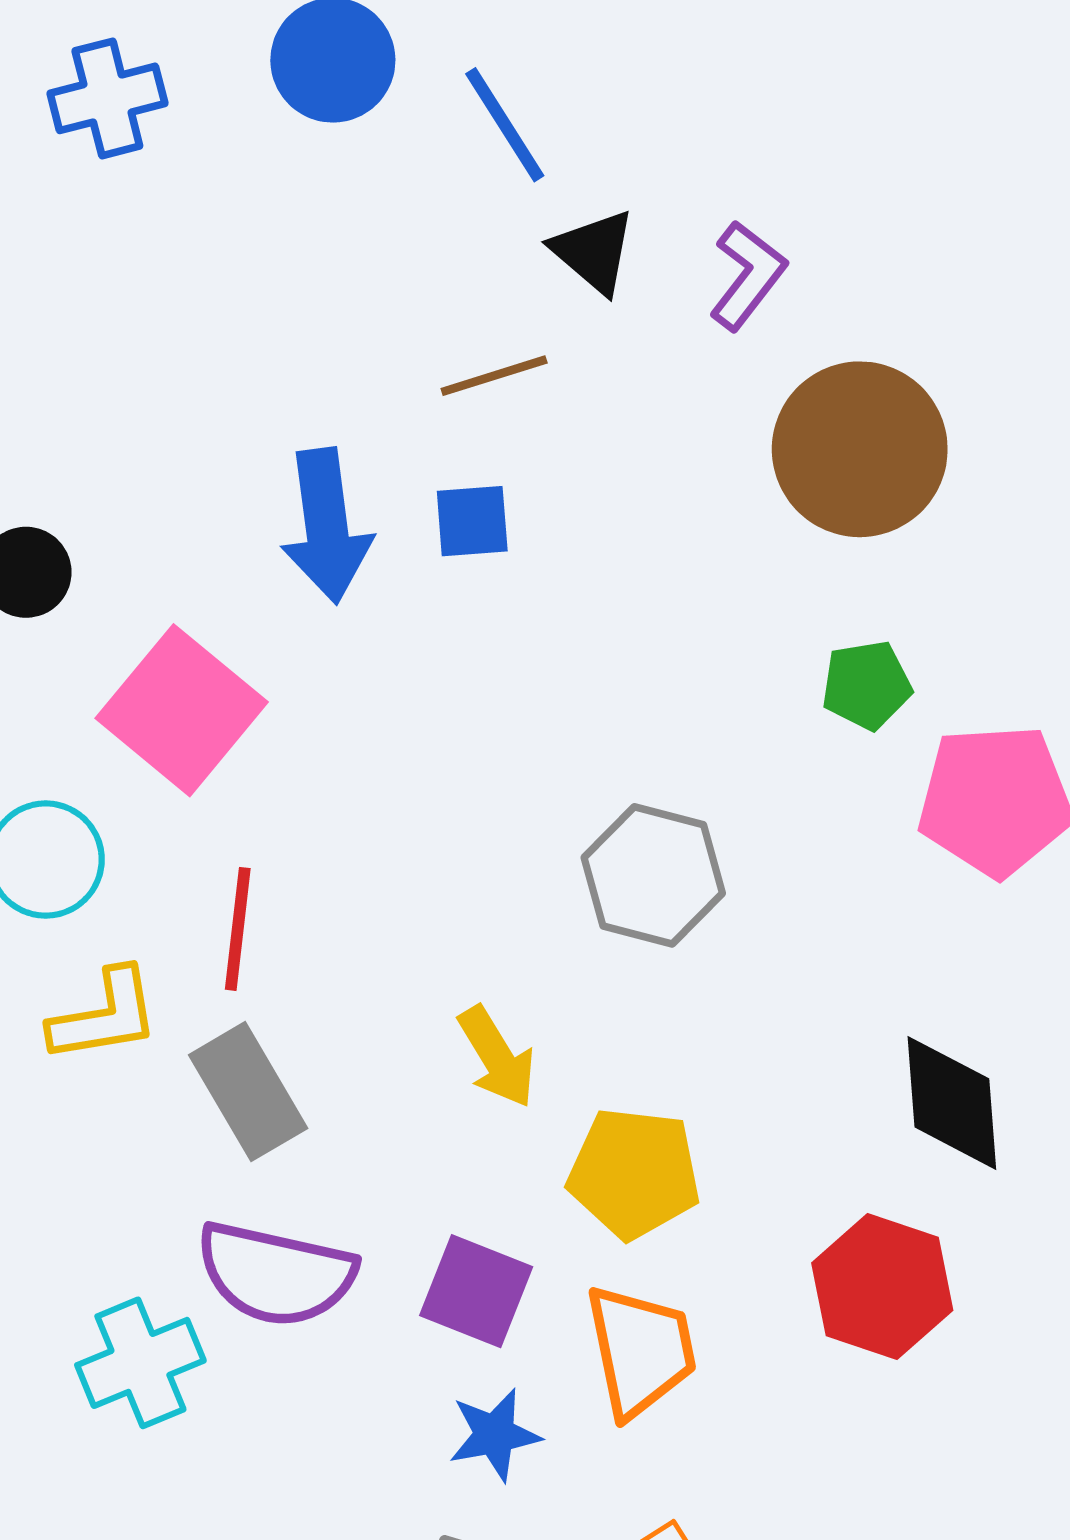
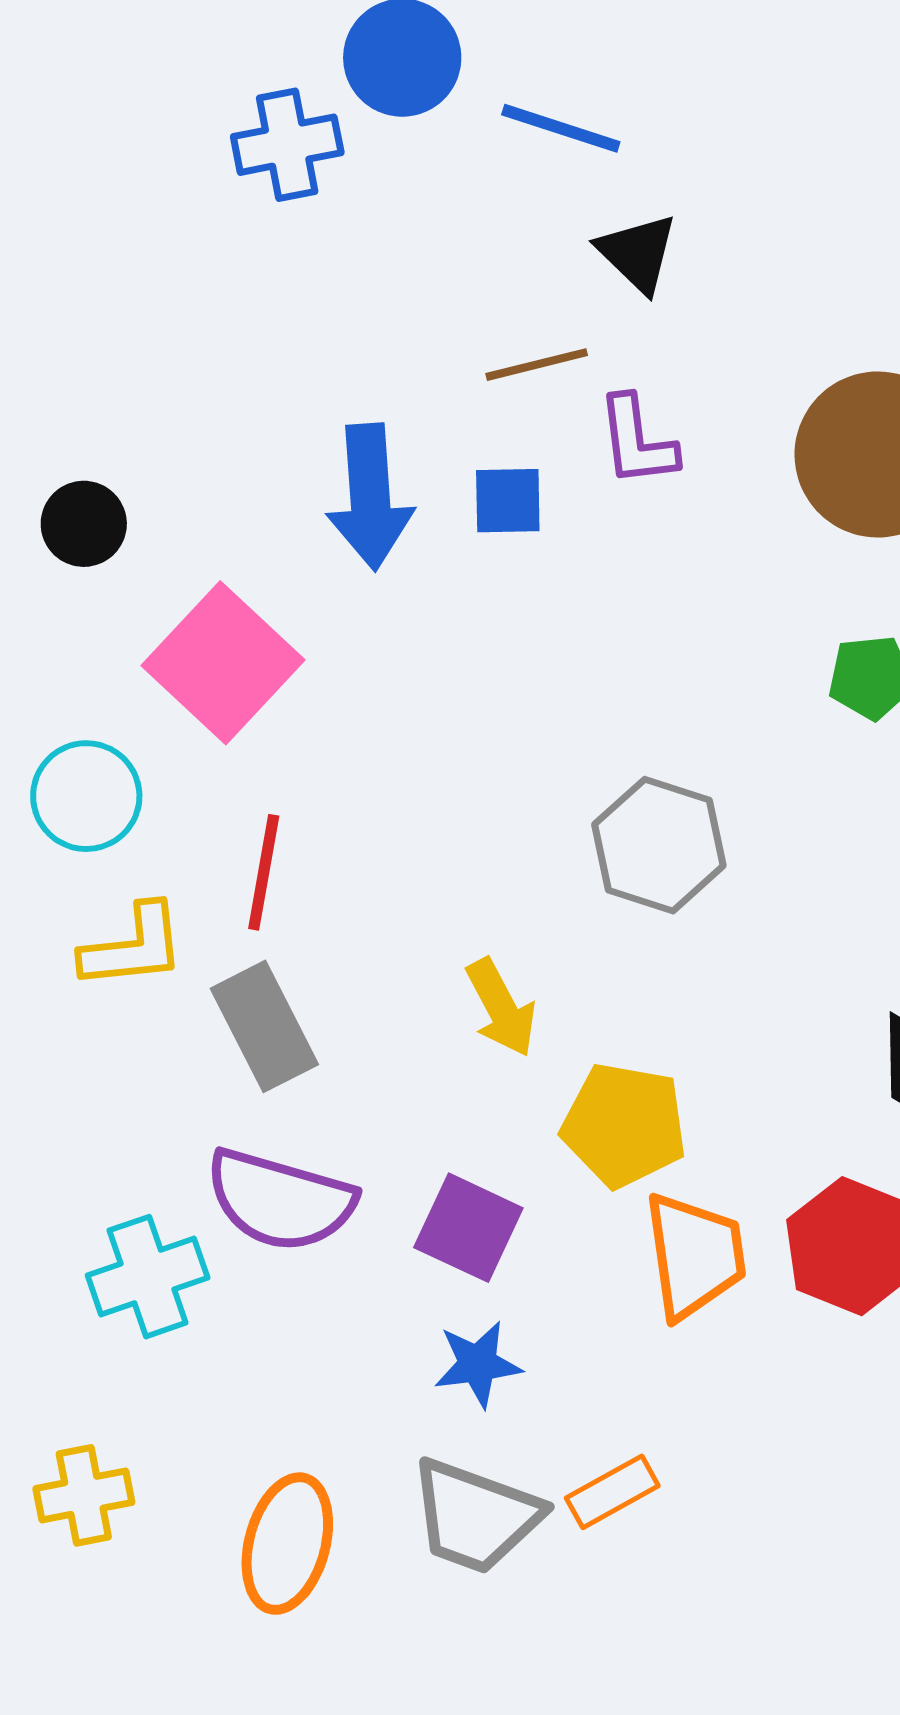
blue cross: (107, 98) -> (287, 145), moved
blue line: (505, 125) -> (561, 128), turned -43
purple L-shape: (748, 275) -> (637, 441), moved, turned 132
orange trapezoid: (641, 1351) -> (695, 1256), moved

